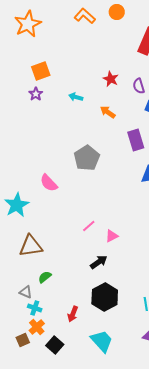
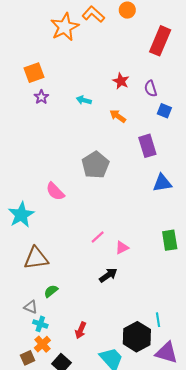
orange star: (28, 24) -> (65, 27), moved
orange square: (41, 71) -> (34, 73), moved
black hexagon: (105, 297) -> (137, 337), moved

